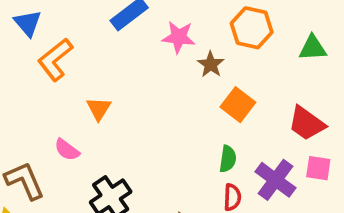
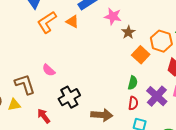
orange hexagon: (252, 28) -> (161, 41), moved
orange triangle: (99, 109) -> (72, 22), moved, turned -40

